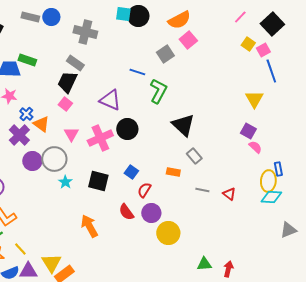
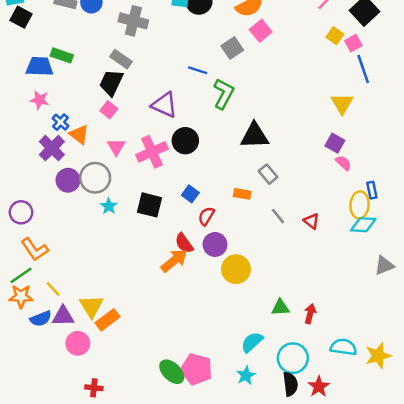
black triangle: (183, 125) -> (255, 136), turned -45
gray line: (202, 190) -> (278, 216), turned 40
orange arrow: (89, 226) -> (174, 261), moved, turned 80

